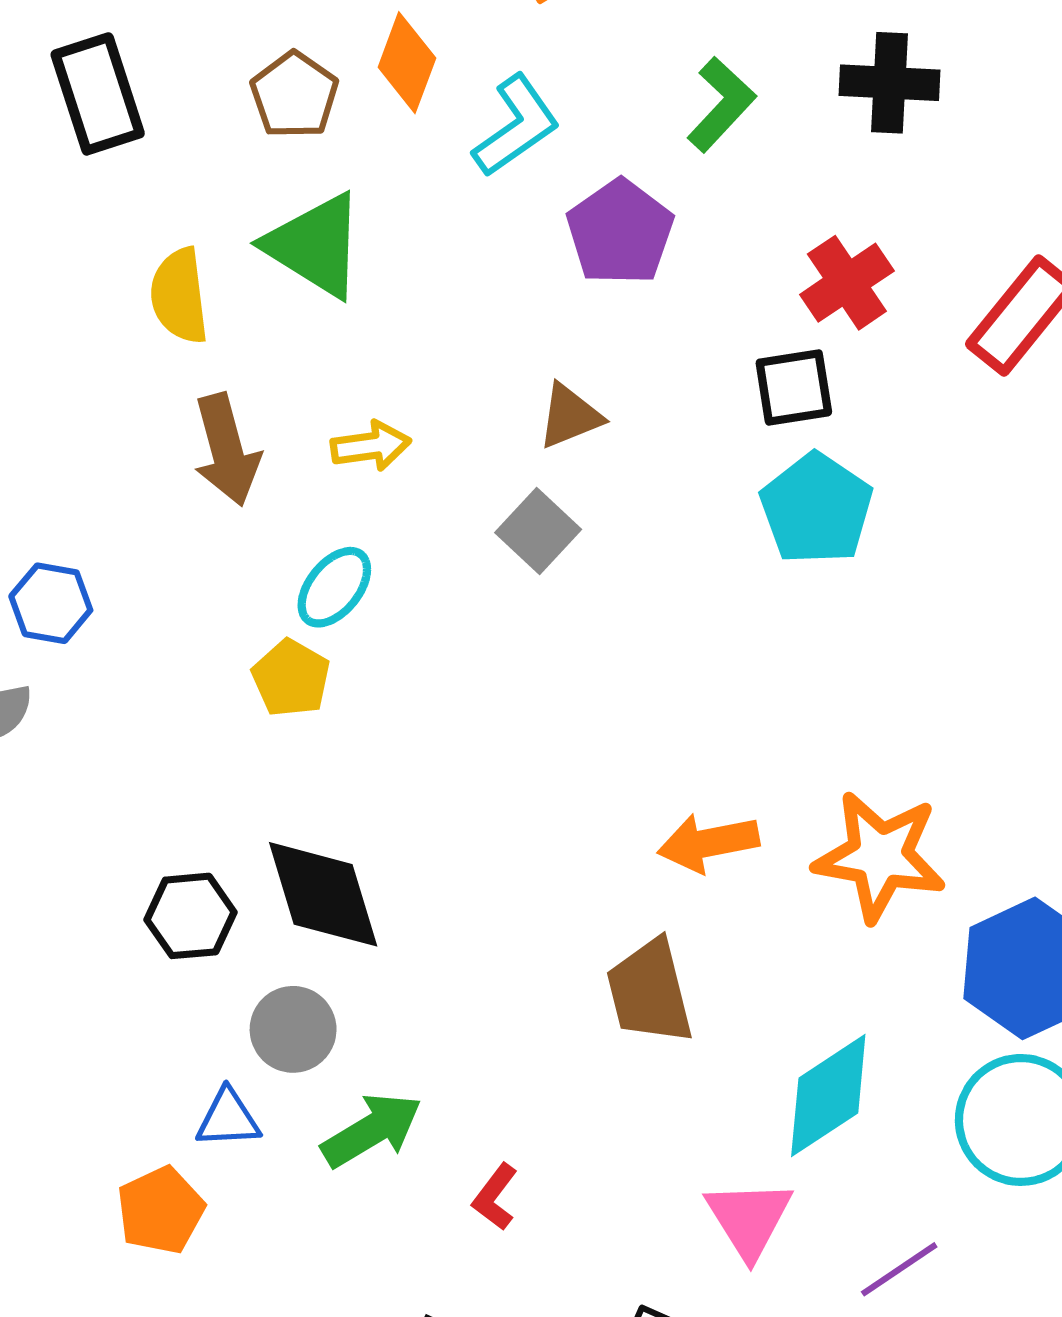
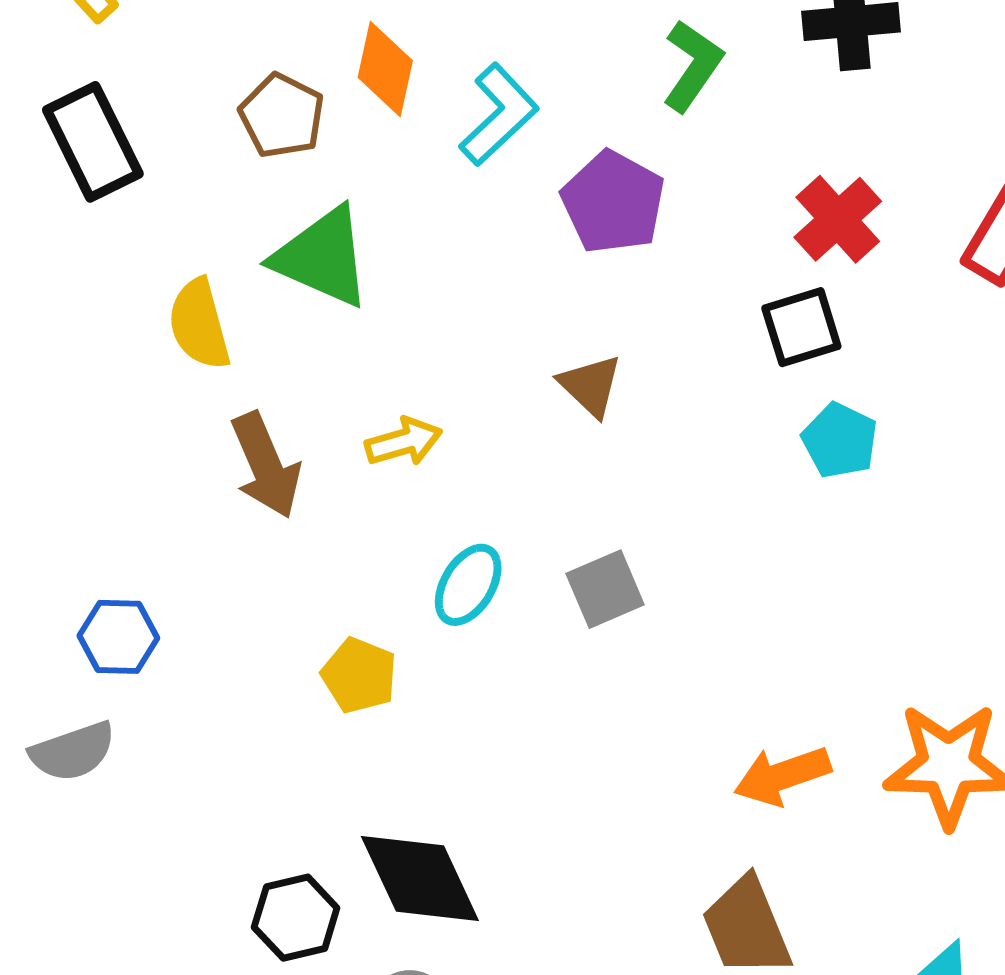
brown triangle: (570, 416) -> (590, 386), turned -46
cyan pentagon: (816, 509) -> (840, 440), size x0.7
gray square: (538, 531) -> (605, 589), moved, turned 32
cyan ellipse: (334, 587) -> (468, 585), moved

